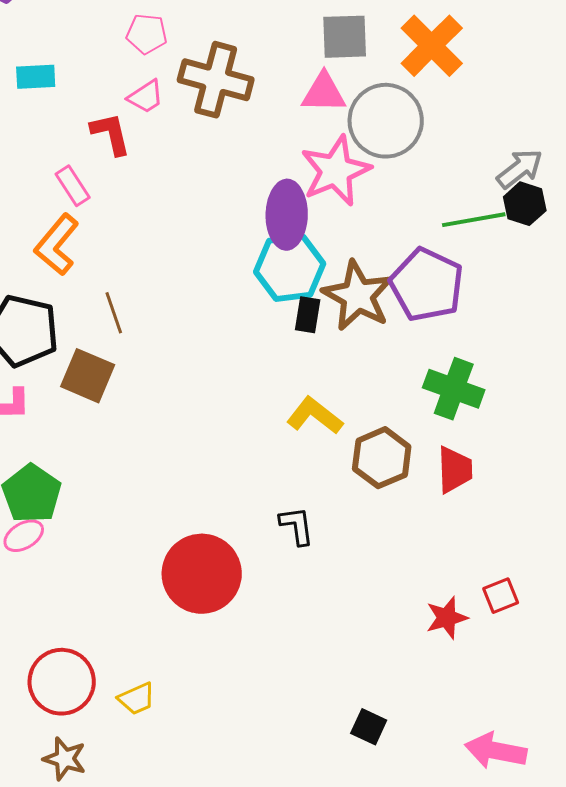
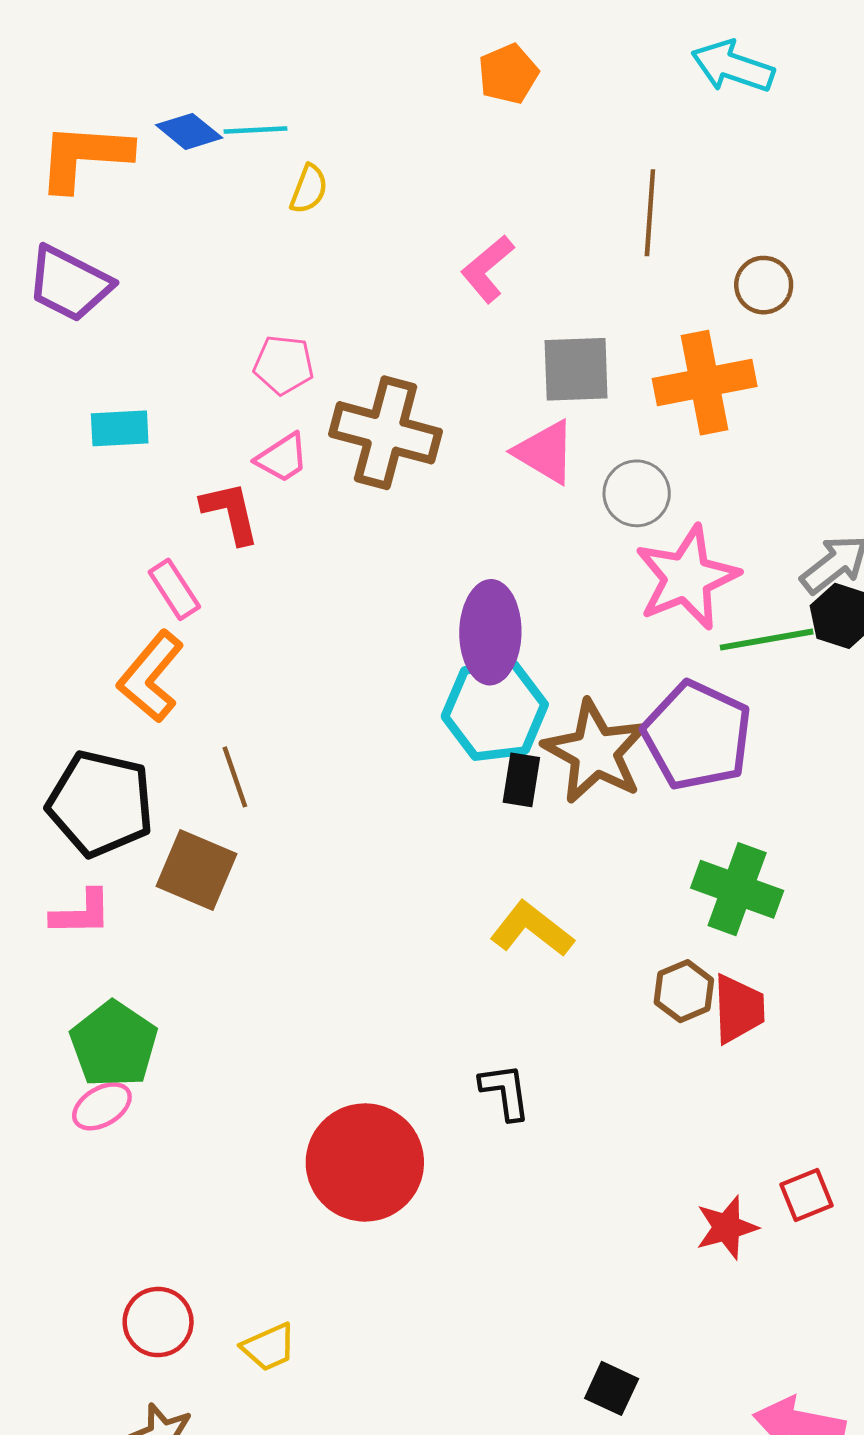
orange cross: (432, 46) -> (705, 383), turned 34
pink triangle: (324, 93) -> (545, 452), turned 30
gray circle: (386, 121) -> (637, 493), size x0.6
pink star: (336, 171) -> (687, 578), moved
brown hexagon: (382, 458) -> (684, 991), moved, size x0.7
red circle: (62, 682) -> (158, 1322), size x0.7

